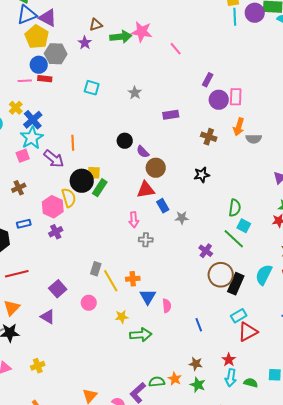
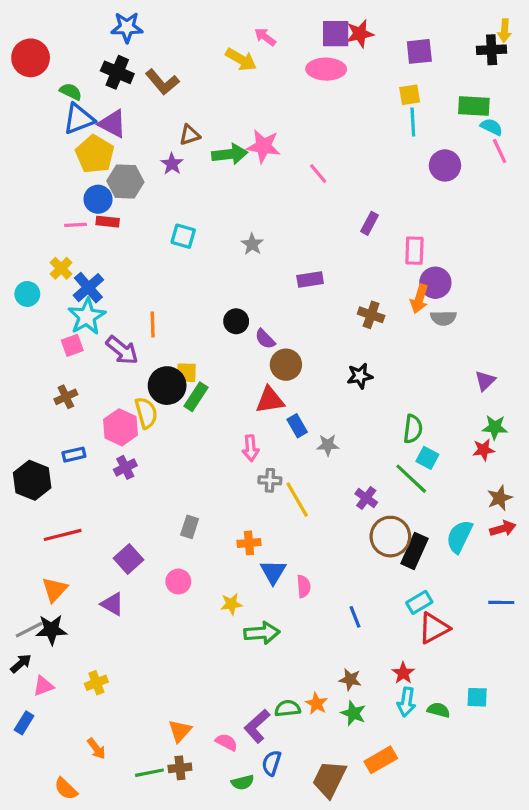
purple circle: (255, 13) -> (445, 165), moved
purple circle: (219, 100) -> (435, 283), moved
yellow line: (111, 281) -> (297, 500), moved

